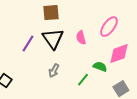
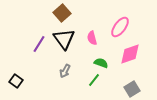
brown square: (51, 13) -> (62, 13), turned -36
green semicircle: (100, 67) -> (101, 63), moved

